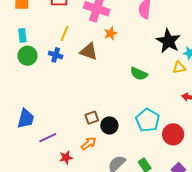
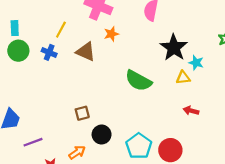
green semicircle: (139, 74) -> (138, 81), size x1.4
brown square: (92, 118) -> (82, 113), moved
cyan pentagon: (148, 120) -> (139, 146), moved

